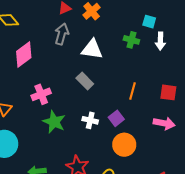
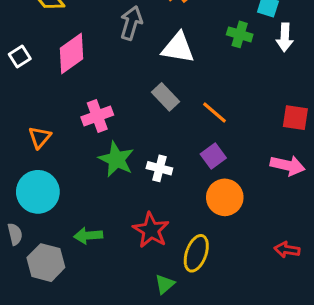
orange line: (132, 91) -> (214, 112), moved, turned -66
white cross: (90, 120) -> (159, 168), moved

